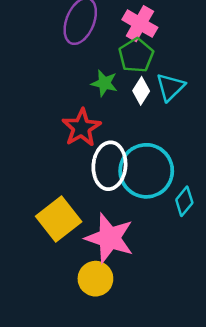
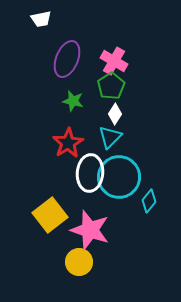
green star: (104, 83) -> (73, 101), moved
cyan triangle: (170, 87) -> (110, 137), moved

